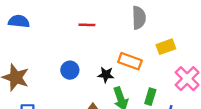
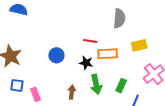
red line: (87, 25) -> (90, 41), moved
orange rectangle: (130, 61) -> (108, 54), turned -30

